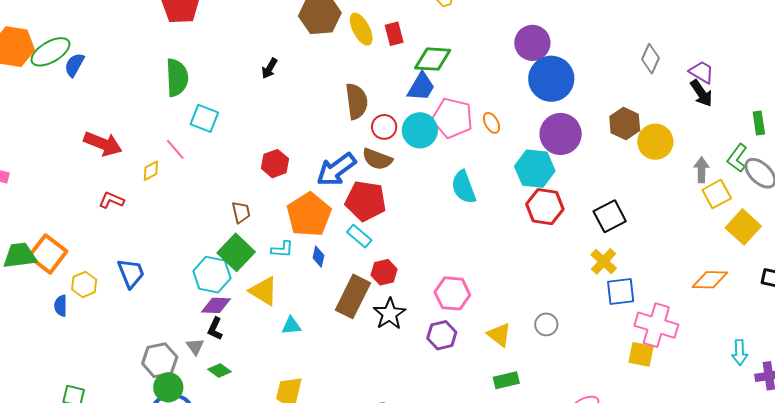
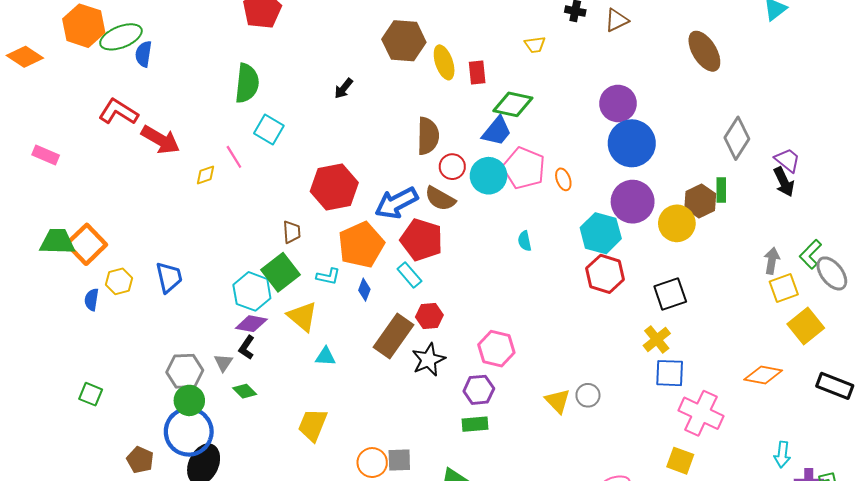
gray diamond: (650, 59) -> (737, 138), size x1.4
blue semicircle: (74, 65) -> (144, 54), turned -30
green rectangle: (759, 123) -> (721, 190), moved
yellow circle: (655, 142) -> (677, 223), moved
red hexagon: (275, 164) -> (334, 187), size x1.6
cyan semicircle: (464, 187) -> (525, 241), size x0.6
red L-shape: (111, 200) -> (118, 112), moved, size x1.5
yellow triangle: (499, 335) -> (558, 401), moved
yellow square: (641, 354) -> (680, 461), moved
green rectangle: (506, 380) -> (475, 424), moved

